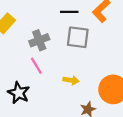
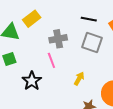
yellow arrow: (71, 80) -> (79, 79), turned -80

